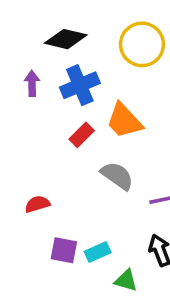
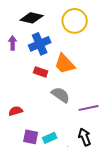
red rectangle: (82, 135) -> (41, 72), turned 64

